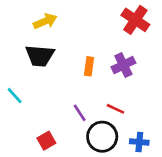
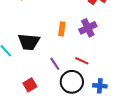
black trapezoid: (40, 56) -> (29, 42), moved

